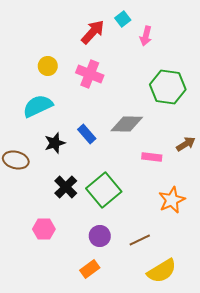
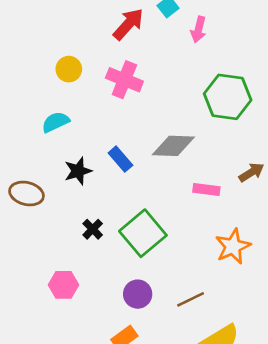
cyan semicircle: (38, 106) -> (56, 122), size x0.7
black cross: (66, 187) -> (93, 229), size x0.7

